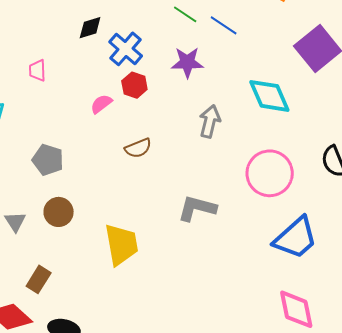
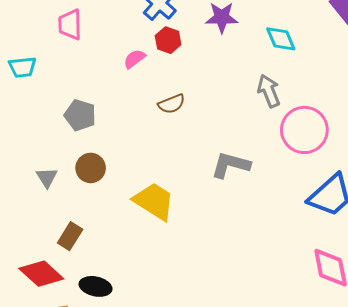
pink trapezoid: (37, 70) -> (70, 25), size x1.4
cyan diamond: (269, 96) -> (281, 39), moved, size x0.7
gray arrow: (210, 121) -> (269, 91), moved, turned -36
yellow trapezoid: (121, 244) -> (154, 201), turned -48

